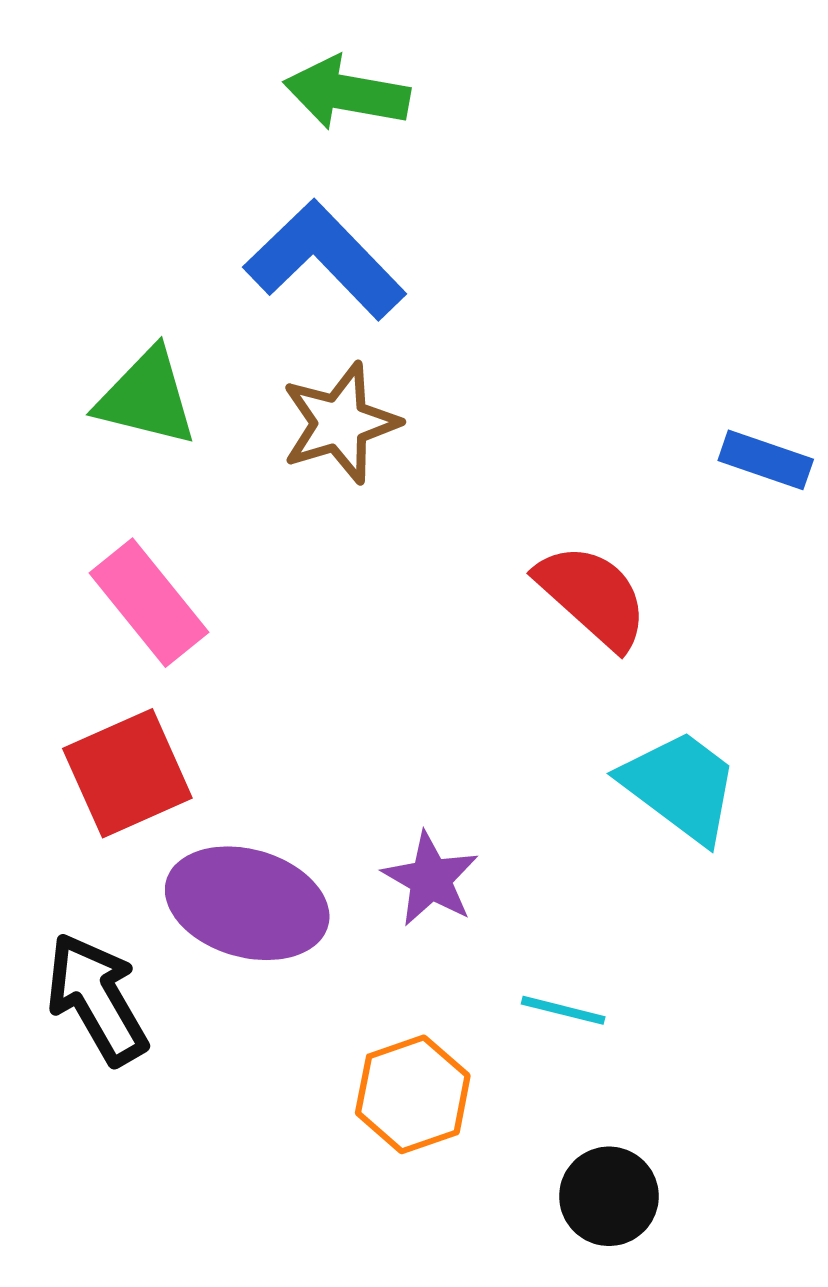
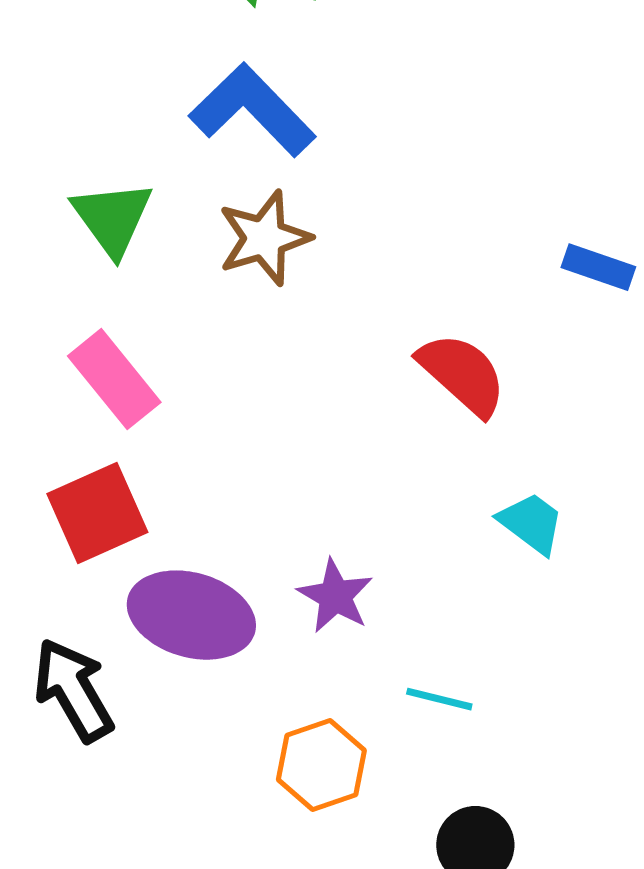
green triangle: (147, 397) -> (112, 218), turned 40
cyan trapezoid: (680, 786) -> (531, 523), size x0.7

